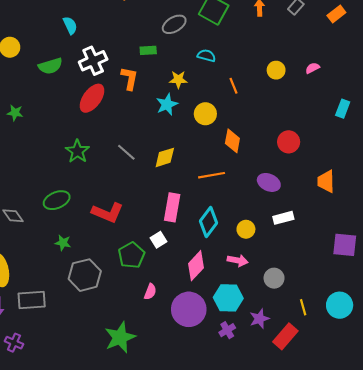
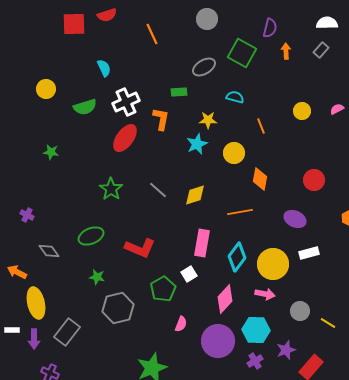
yellow circle: (246, 229) -> (273, 264), size x1.8
gray rectangle: (32, 300) -> (67, 332), turned -48
yellow line: (303, 307) -> (328, 323), moved, turned -42

